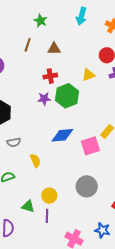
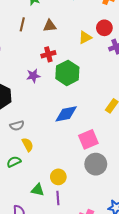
yellow triangle: (88, 75) -> (85, 37), moved
purple star: (44, 99) -> (33, 76), moved
pink square: (90, 146) -> (88, 139), moved
yellow semicircle: (35, 161) -> (28, 145), moved

